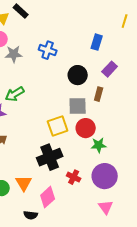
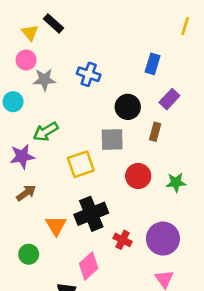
yellow line: (125, 21) -> (185, 26), moved
gray square: (78, 106) -> (112, 139), moved
yellow square: (58, 126) -> (81, 164), moved
green star: (99, 145) -> (176, 182), moved
orange triangle: (24, 183) -> (56, 226), moved

